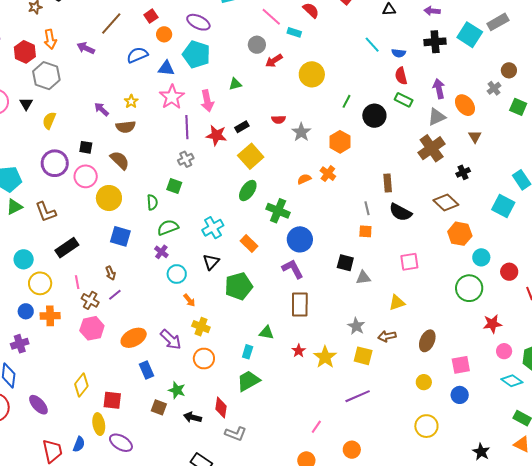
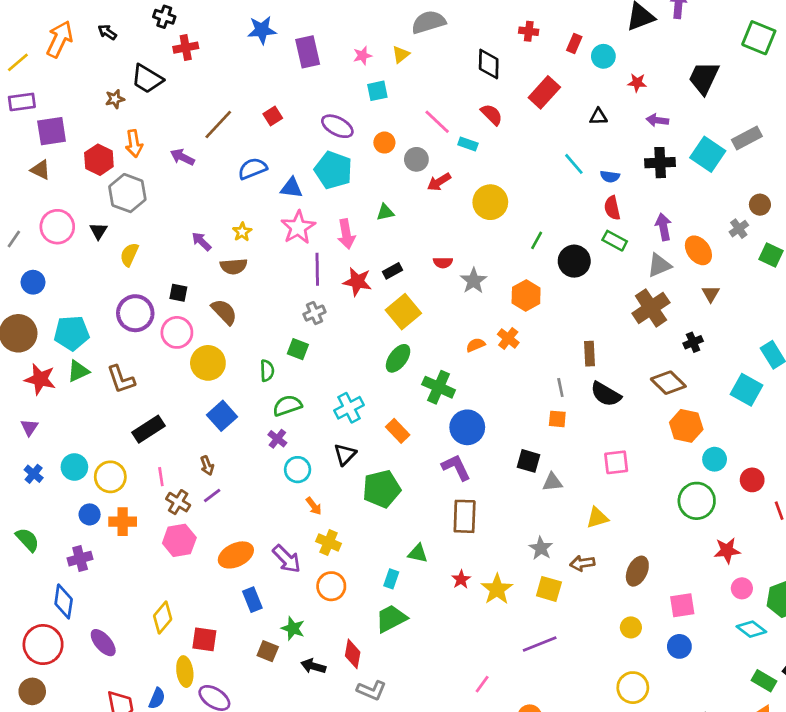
orange circle: (164, 34) -> (384, 143), moved
blue square: (120, 236) -> (222, 416), turned 30
cyan circle: (24, 259) -> (74, 467), moved

